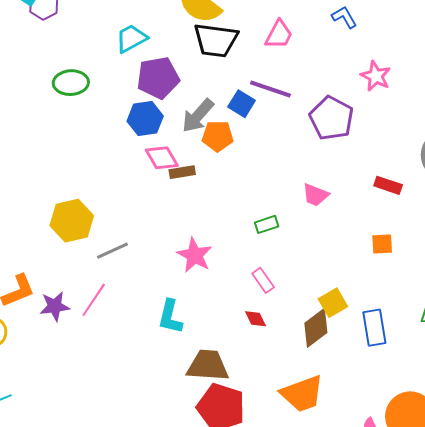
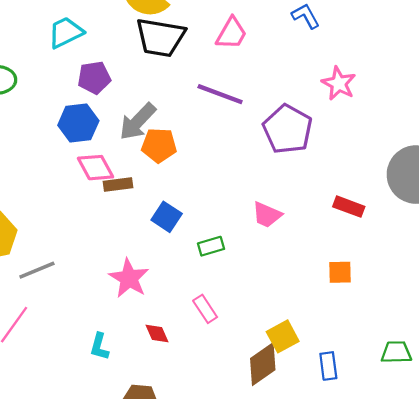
purple pentagon: (158, 78) -> (94, 78), size x0.7
blue square: (242, 104) -> (167, 217), moved
cyan L-shape: (170, 317) -> (99, 347), size x0.7
red diamond: (256, 319) -> (157, 334), moved
blue rectangle: (374, 328) -> (328, 366), size x0.7

